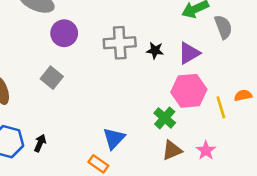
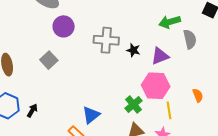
orange semicircle: (243, 95) -> (198, 95), turned 72
yellow line: (221, 107) -> (169, 110), moved

